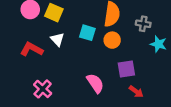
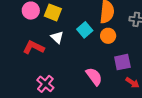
cyan square: (87, 33) -> (85, 30), turned 35

